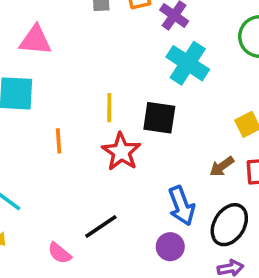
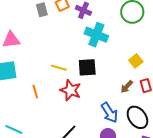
yellow line: (109, 108) -> (59, 68), turned -63
black ellipse: (229, 225) -> (137, 117), turned -55

